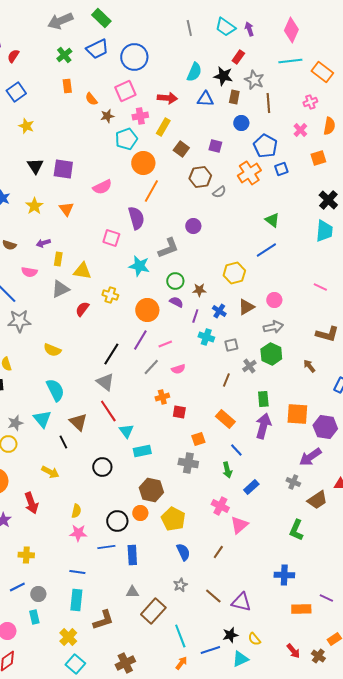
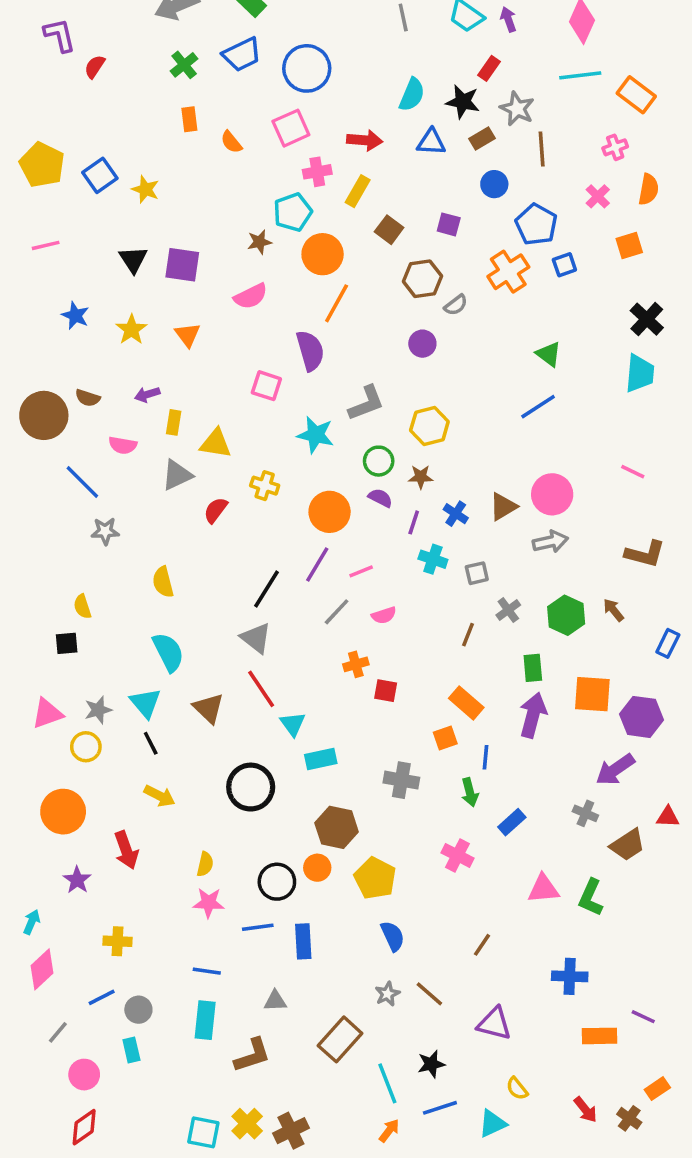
blue square: (16, 92) -> (100, 175), moved
brown rectangle: (234, 97) -> (482, 139), turned 48
brown star: (107, 116) -> (259, 242), moved
yellow star: (26, 126) -> (145, 189), moved
purple circle: (193, 226) -> (422, 344), moved
yellow hexagon: (234, 273) -> (429, 426), moved
pink circle: (274, 300) -> (552, 494), size x1.5
gray star: (19, 321) -> (105, 531), size x0.7
yellow semicircle: (52, 350) -> (163, 582), turned 54
green hexagon: (271, 354) -> (566, 615), moved
orange square: (198, 439) -> (445, 738), moved
black line: (63, 442) -> (151, 743), moved
blue line: (236, 450) -> (486, 757), turned 48
black circle: (102, 467) -> (251, 787), size x1.4
pink triangle: (239, 525) -> (543, 889), moved, turned 36
brown line: (218, 552) -> (482, 945), moved
gray triangle: (132, 592) -> (275, 1001), moved
brown line: (213, 596) -> (429, 994), moved
black star: (230, 635) -> (431, 1064), moved
yellow cross: (68, 637) -> (247, 1124), moved
cyan square: (75, 664) -> (203, 1132), turned -30

